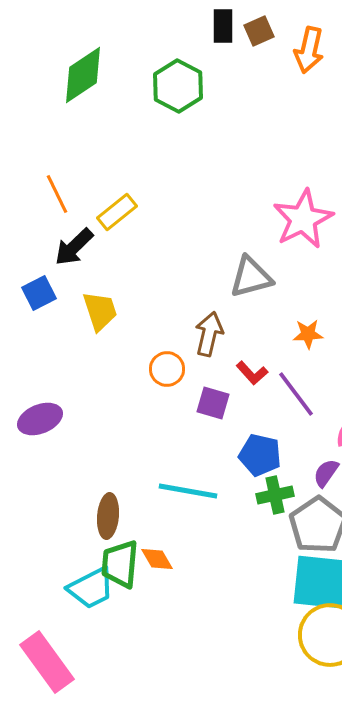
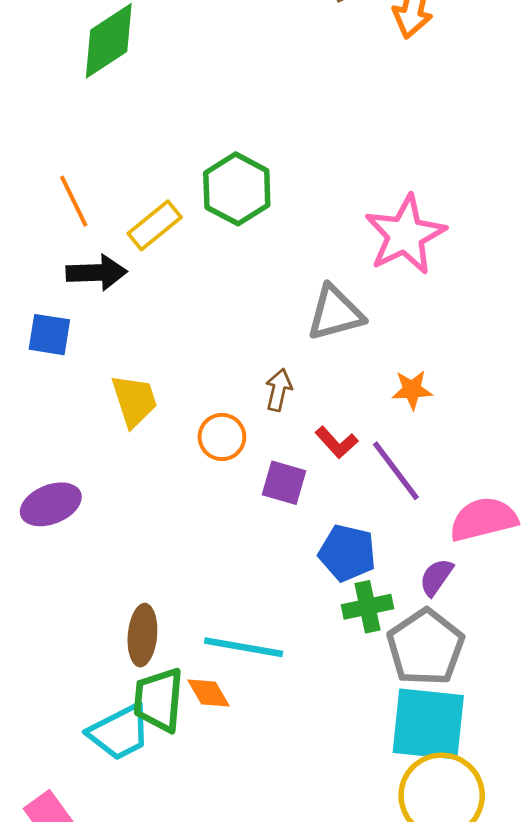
green hexagon: (178, 86) -> (237, 189), moved
black arrow: (74, 247) -> (97, 273), turned -138
blue square: (39, 293) -> (49, 335), turned 36
yellow trapezoid: (100, 311) -> (134, 401), moved
brown arrow: (209, 334) -> (279, 390), size x0.7
cyan line: (188, 491) -> (244, 647), moved

